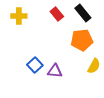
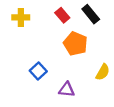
orange pentagon: (82, 40) -> (75, 44), moved, turned 30
purple triangle: (55, 71) -> (67, 90), moved

